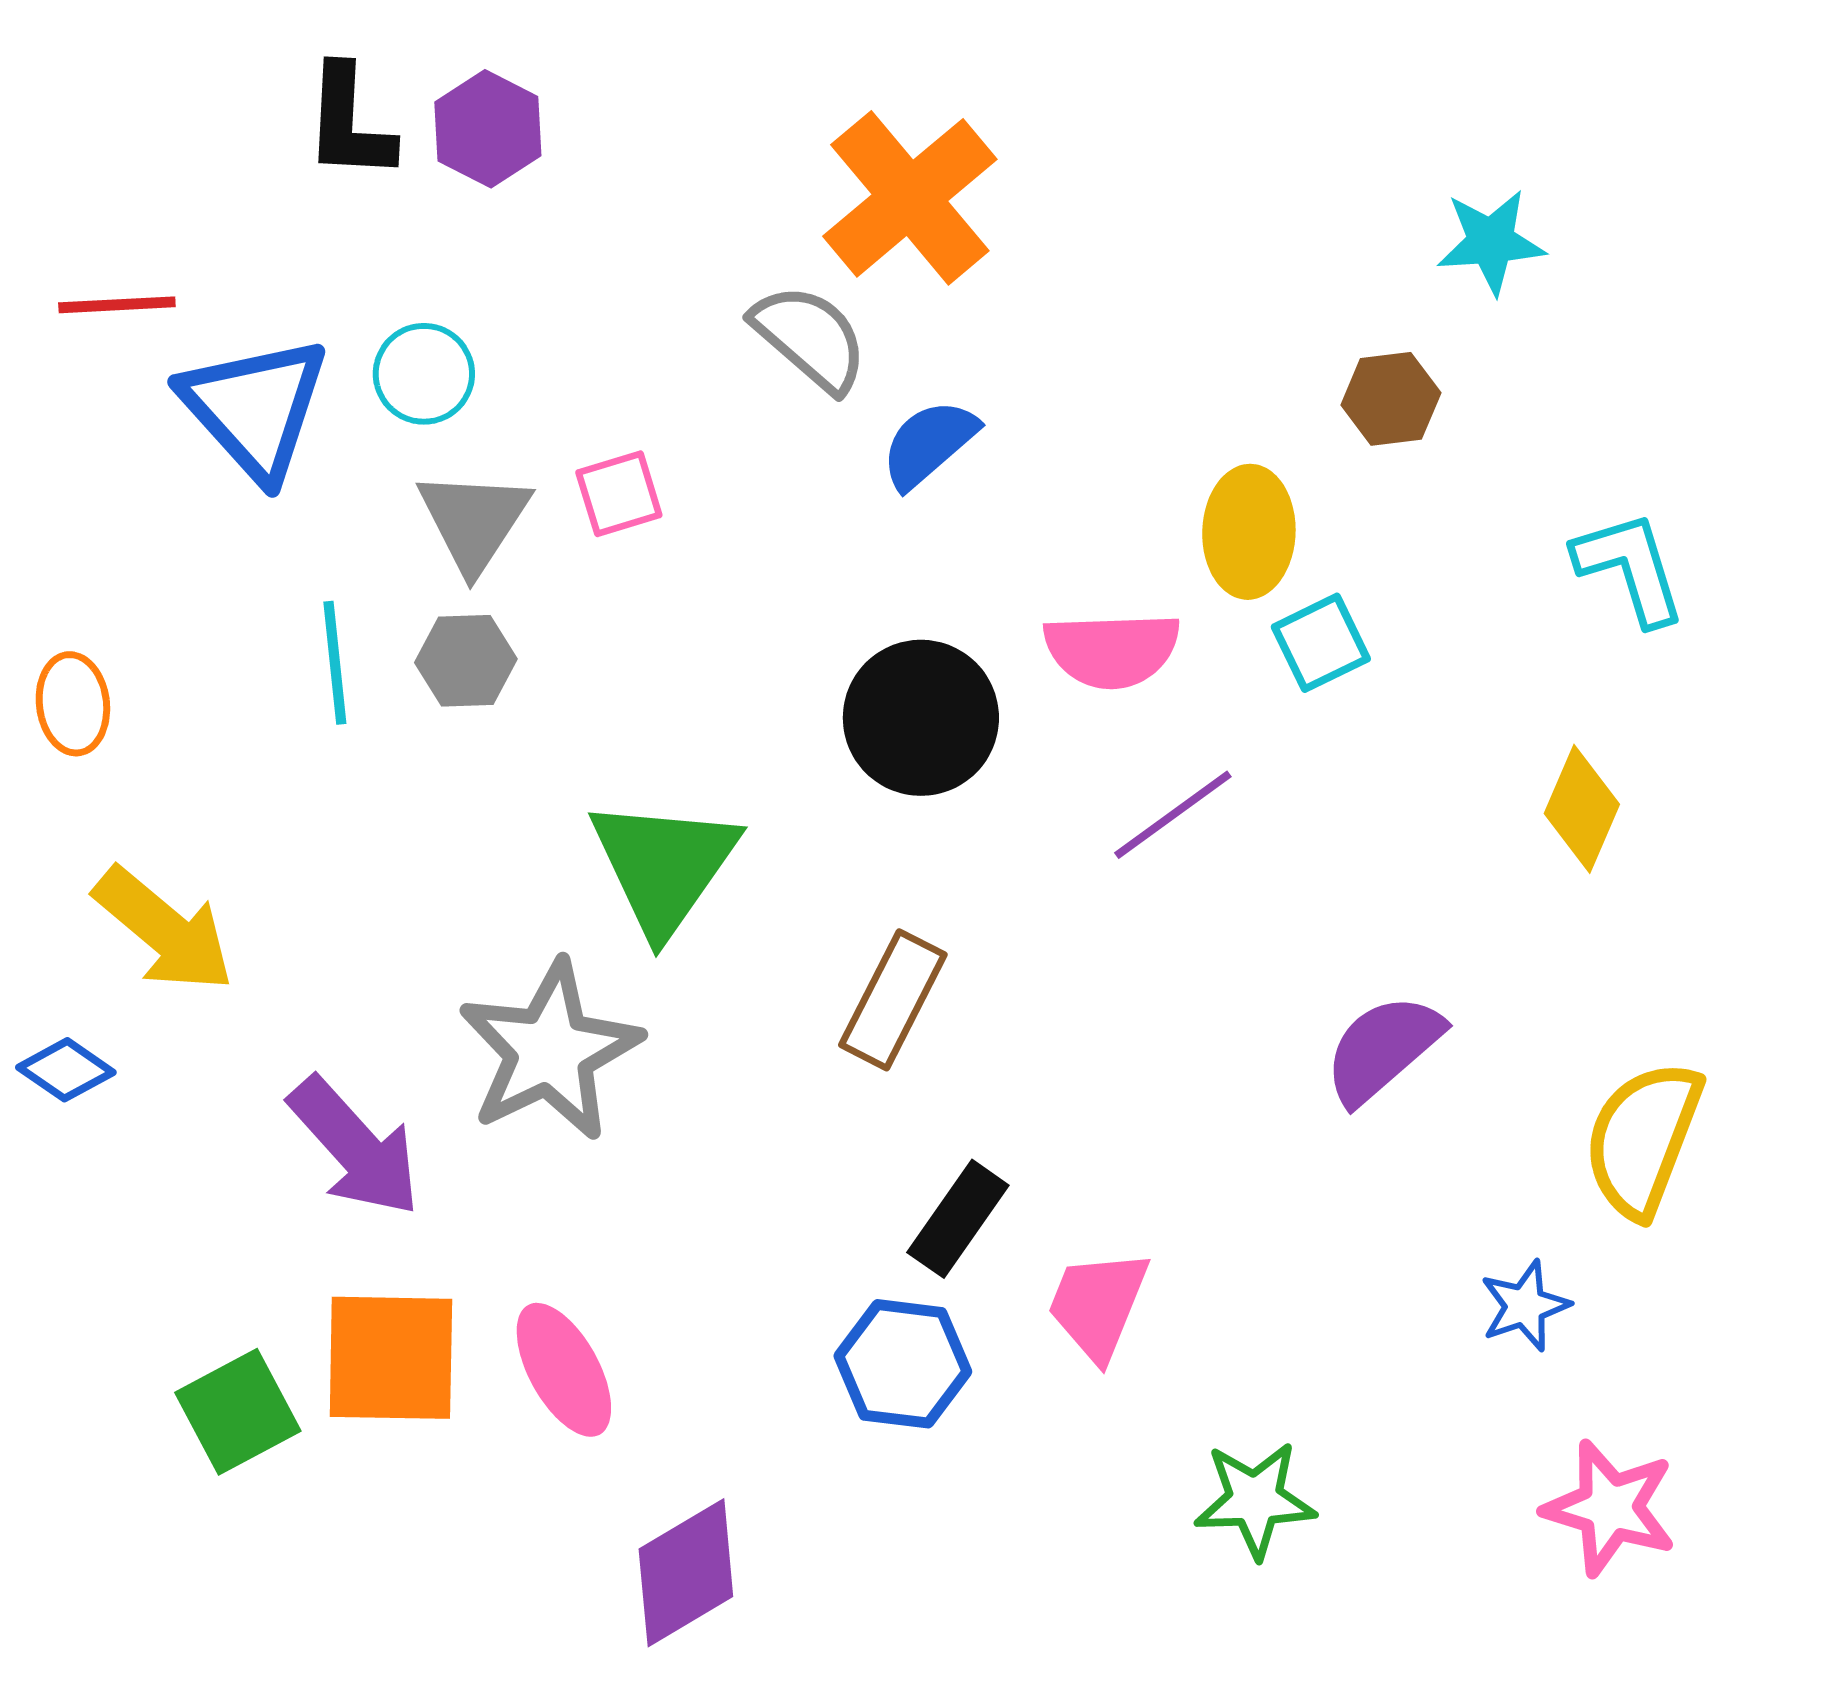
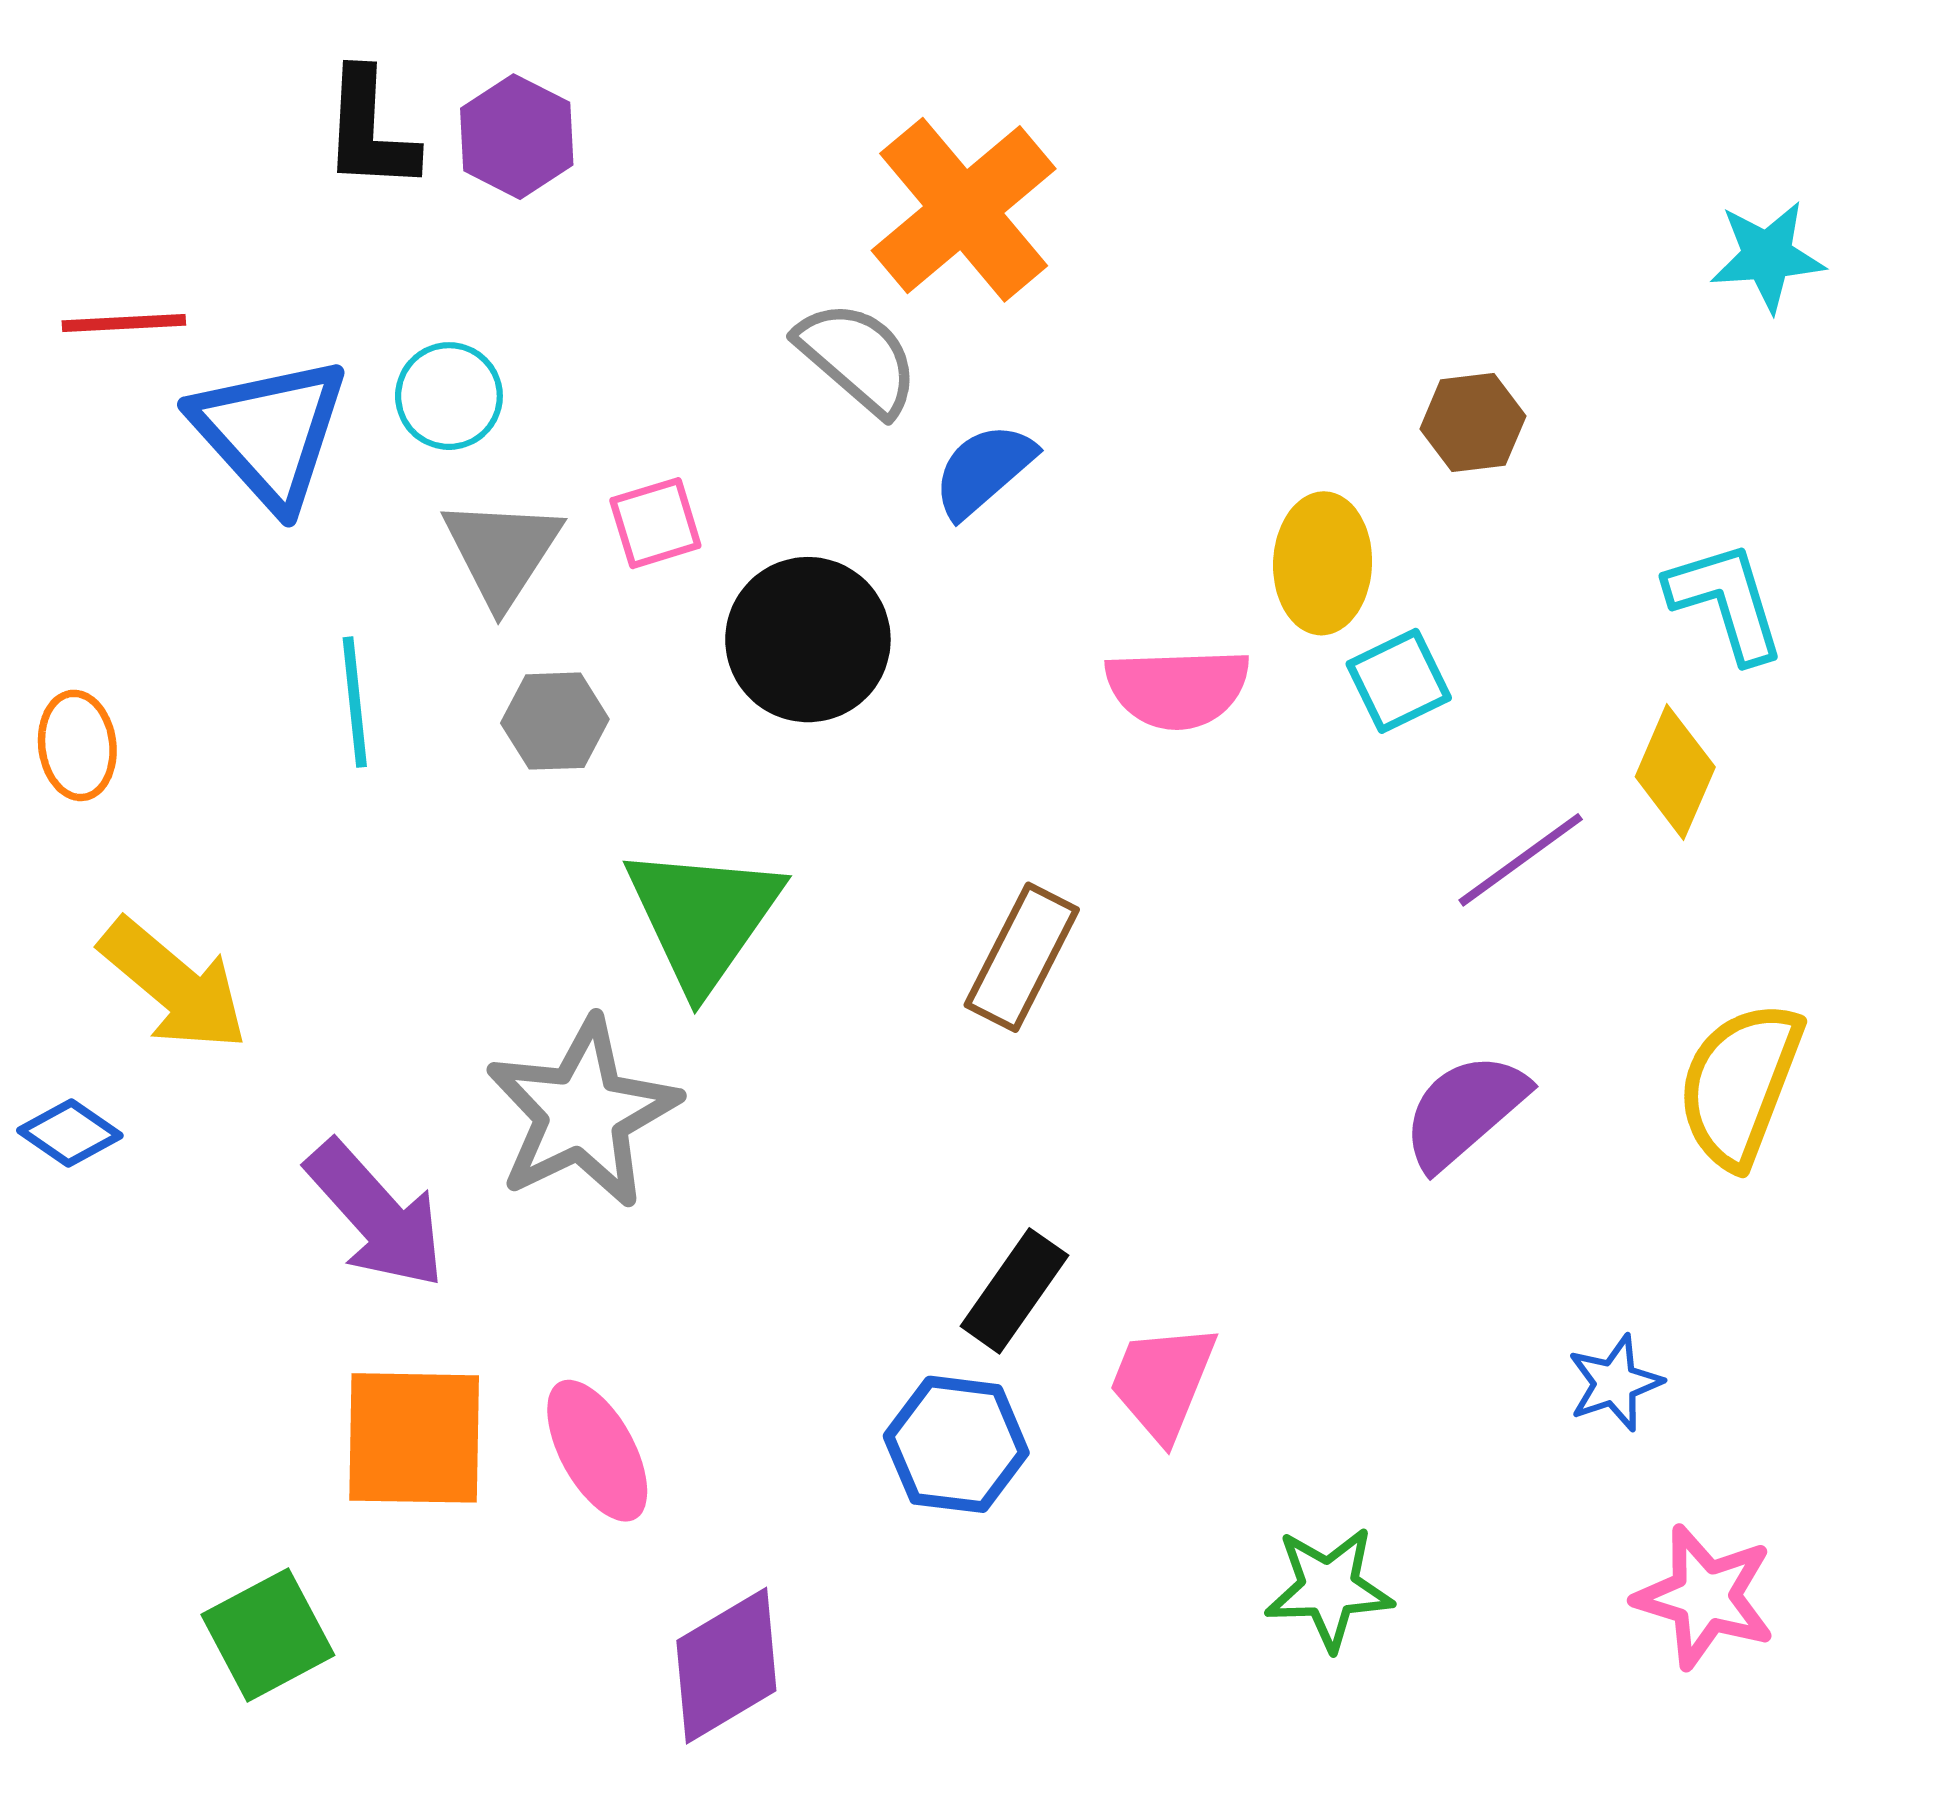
cyan star: (1491, 242) -> (1767, 256), moved
gray hexagon: (466, 661) -> (555, 721), moved
black circle: (921, 718) -> (808, 640), moved
yellow diamond: (1582, 809) -> (1675, 772), moved
purple line: (1173, 815) -> (1521, 860), moved
brown rectangle: (893, 1000) -> (1022, 957), moved
yellow semicircle: (1643, 1139) -> (1740, 1084), moved
green square: (238, 1412) -> (268, 1635), moved

